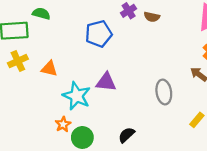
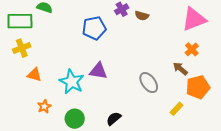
orange triangle: (49, 69) -> (34, 75), moved
gray ellipse: (164, 92) -> (149, 83), turned -30
orange star: (63, 124) -> (44, 106), moved

